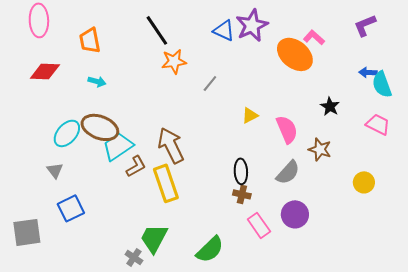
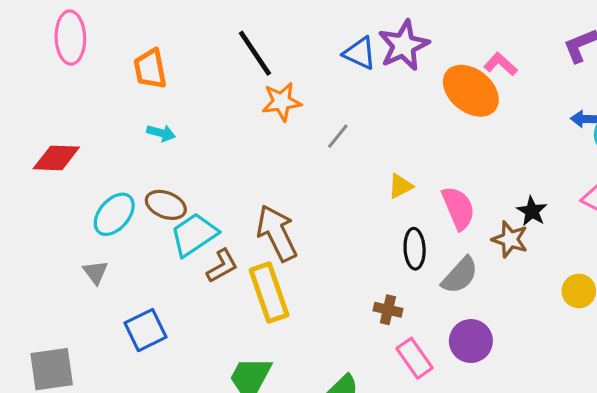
red diamond: (45, 71) -> (56, 158), moved
black star: (330, 106) -> (532, 211), moved
brown ellipse: (100, 127) -> (166, 205), size x0.7
black ellipse: (241, 171) -> (415, 249), moved
blue square: (71, 208) -> (145, 330), moved

